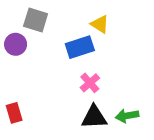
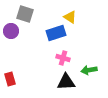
pink cross: (90, 83) -> (63, 58), turned -32
green arrow: (127, 116) -> (89, 70), moved

